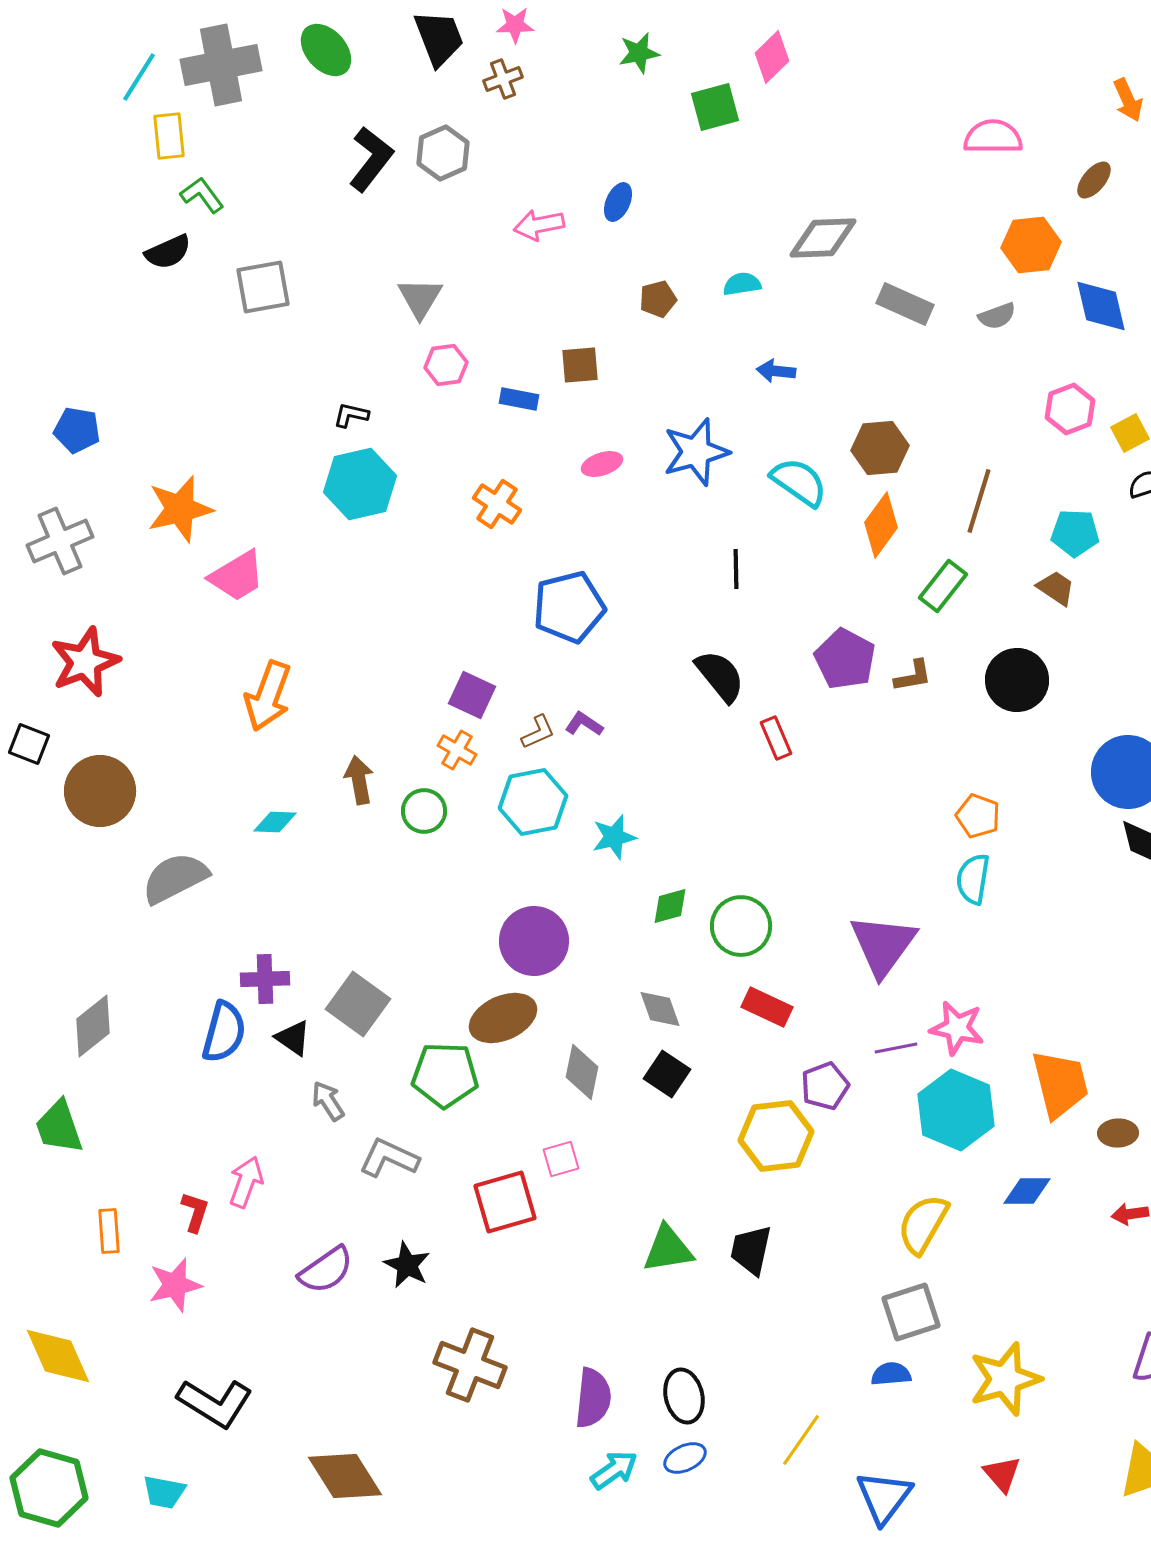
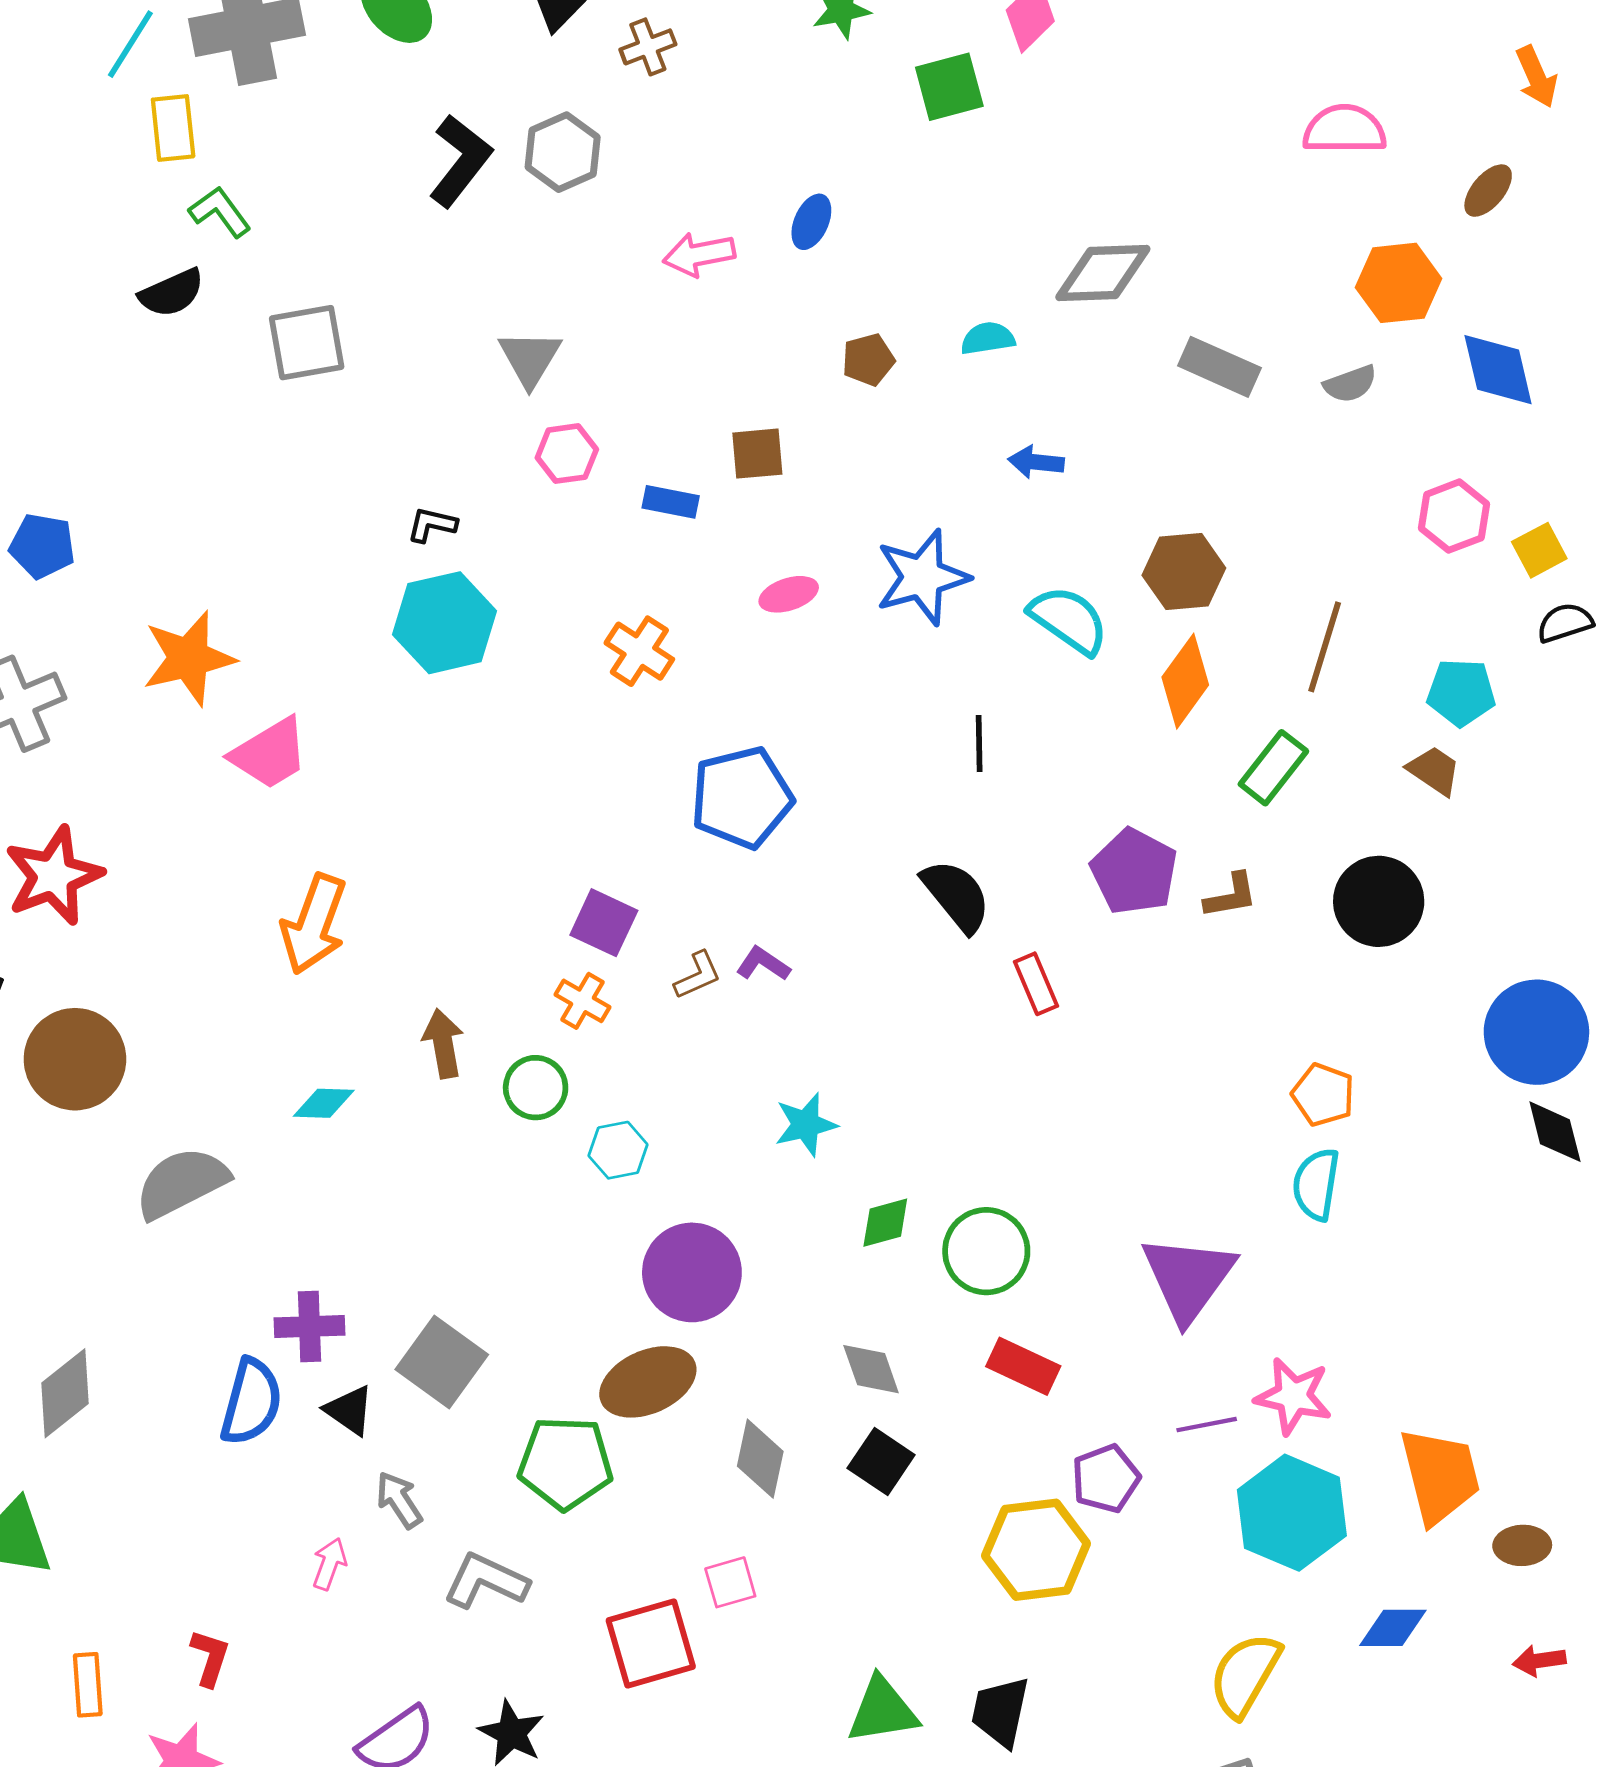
cyan hexagon: (533, 802) -> (618, 1150), moved, size x0.6
pink arrow: (246, 1182) -> (329, 1564), moved, size x0.7

